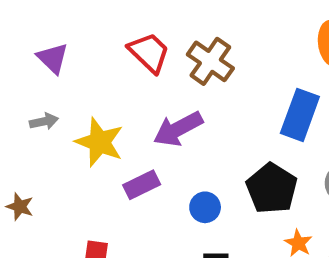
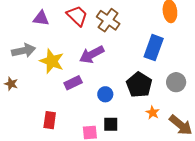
purple triangle: (53, 58) -> (41, 18), moved, turned -36
gray arrow: (44, 121) -> (24, 51), size x1.6
brown star: (20, 207) -> (11, 84), moved

